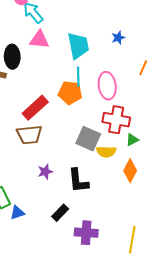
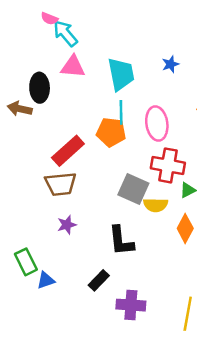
purple star: (45, 172) -> (67, 225), moved

